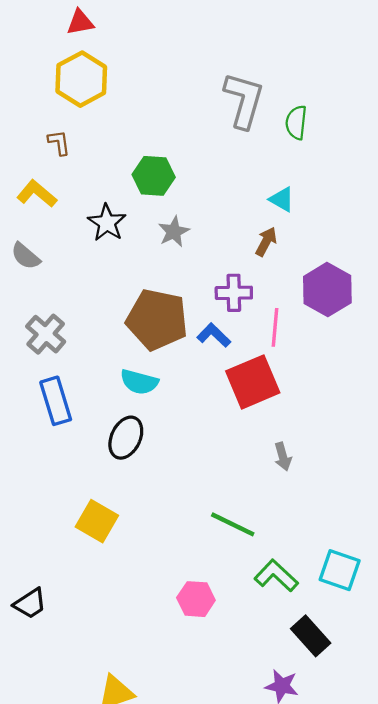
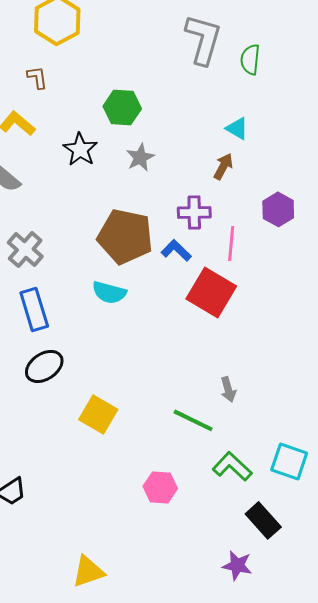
purple hexagon: (327, 290) -> (278, 209), size x0.7
red square: (253, 382) -> (211, 292), turned -36
black ellipse: (126, 438) -> (44, 366), moved, turned 30
gray arrow: (283, 457) -> (228, 389), moved
yellow square: (97, 521) -> (98, 414), moved

